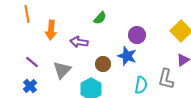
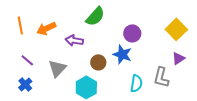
orange line: (27, 14) -> (20, 25), moved
green semicircle: (100, 18) -> (95, 16), size x1.5
orange arrow: (51, 30) -> (46, 28), turned 60

